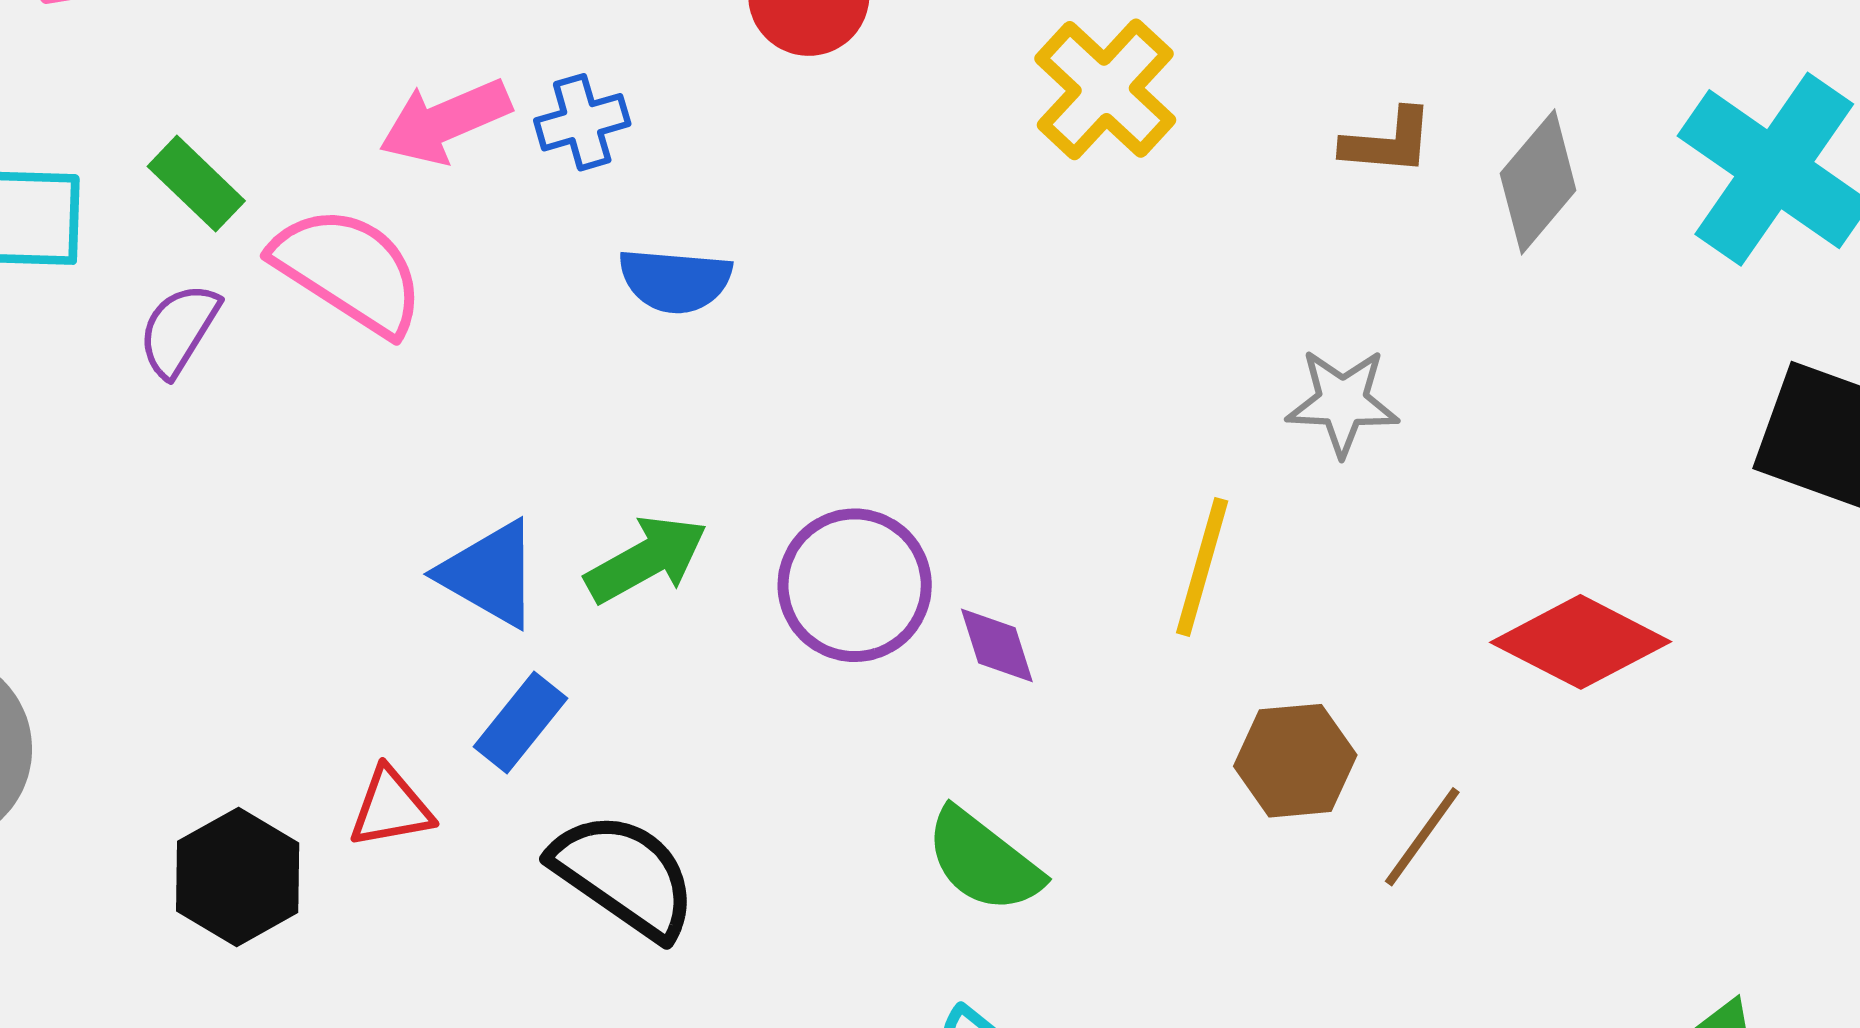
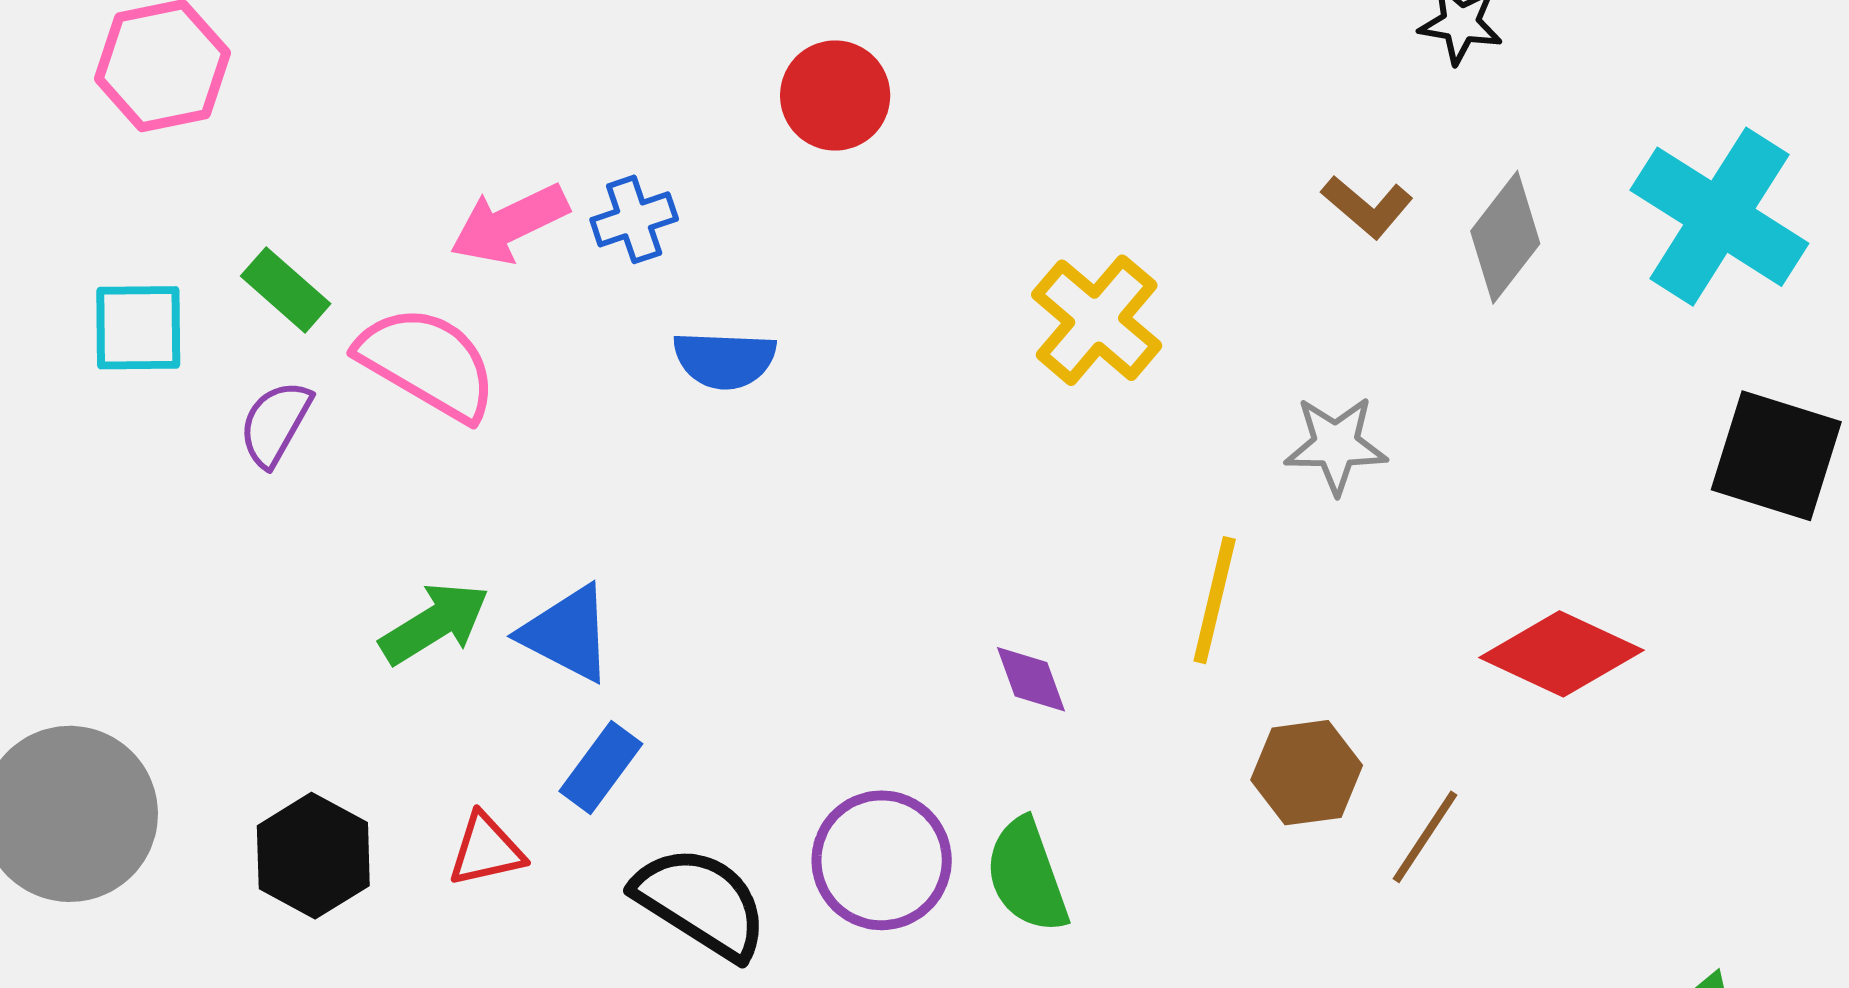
yellow cross: (1105, 89) -> (1097, 320), moved
brown L-shape: (1388, 142) -> (1367, 207), turned 38
green arrow: (646, 559) -> (434, 623), moved
purple circle: (855, 585) -> (882, 860), moved
green semicircle: (983, 861) -> (1027, 876), turned 35
black hexagon: (238, 877) -> (313, 856), moved

